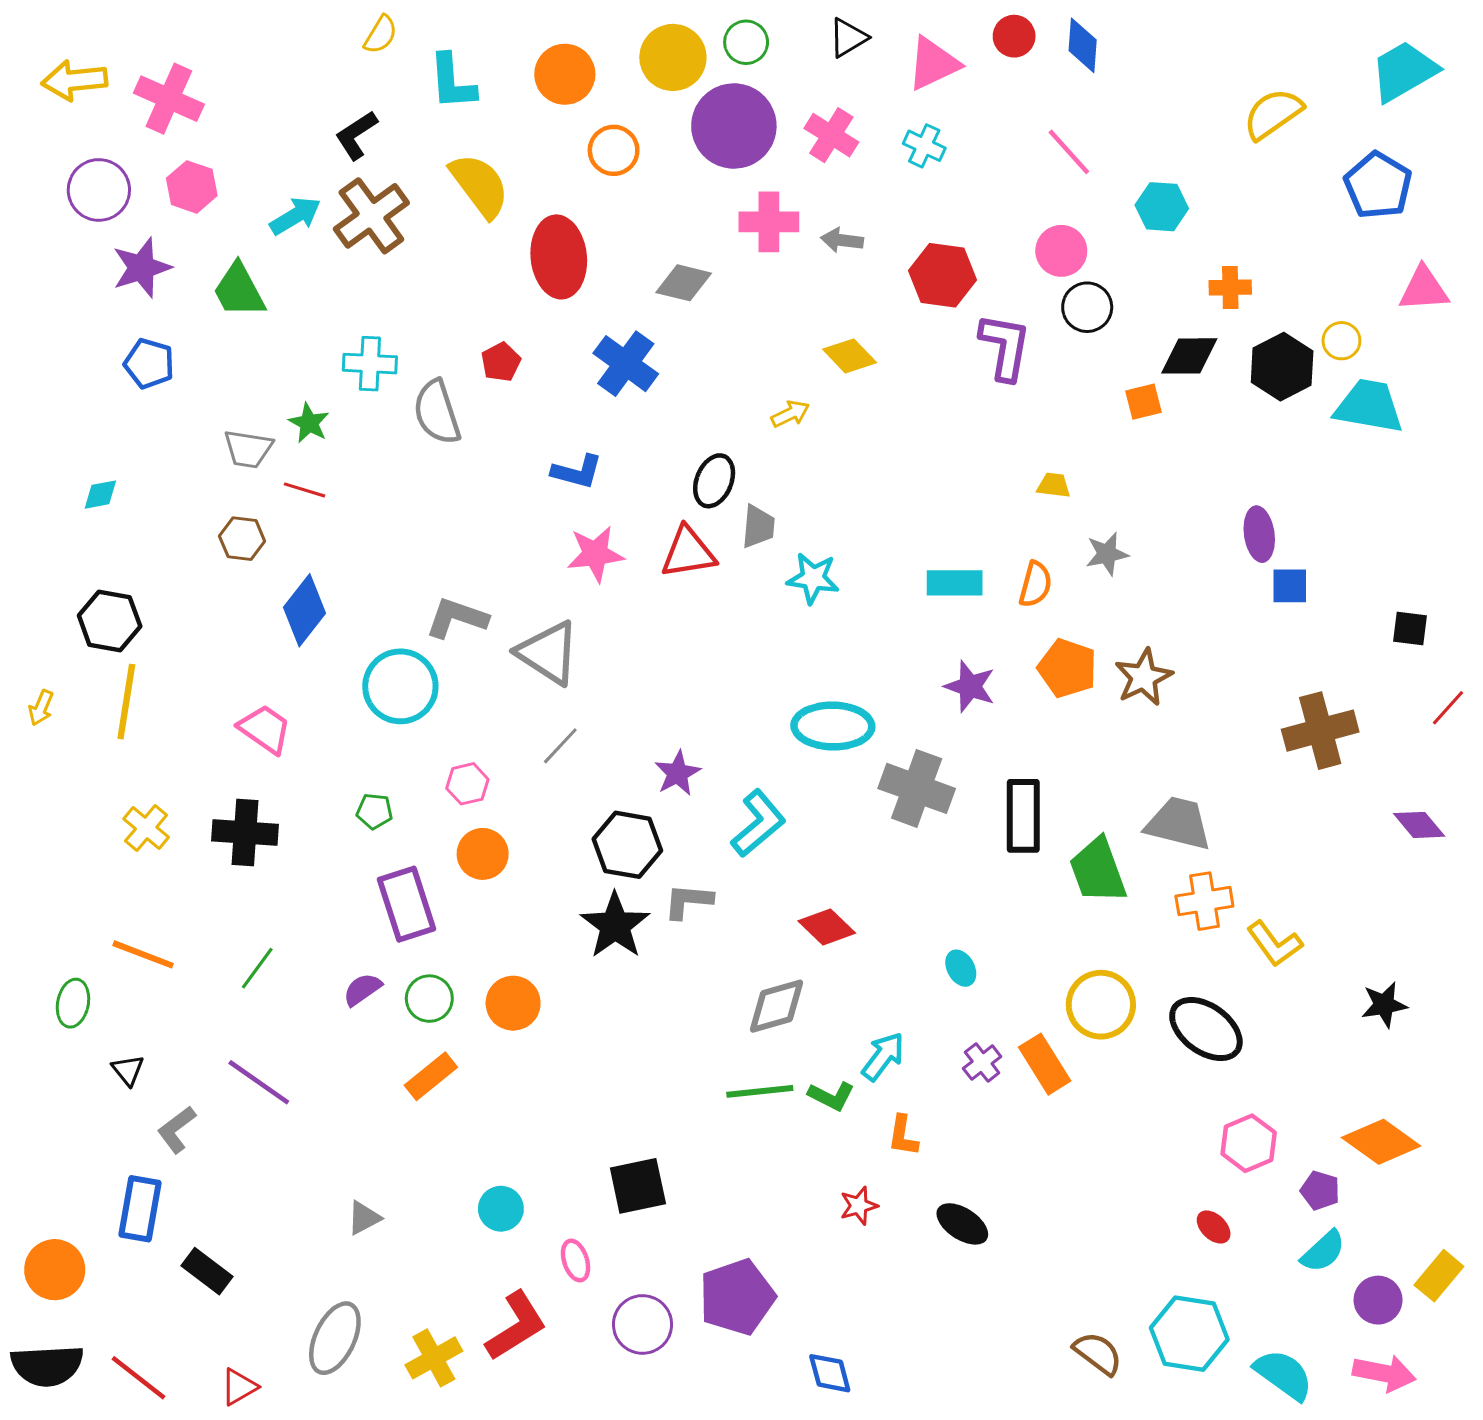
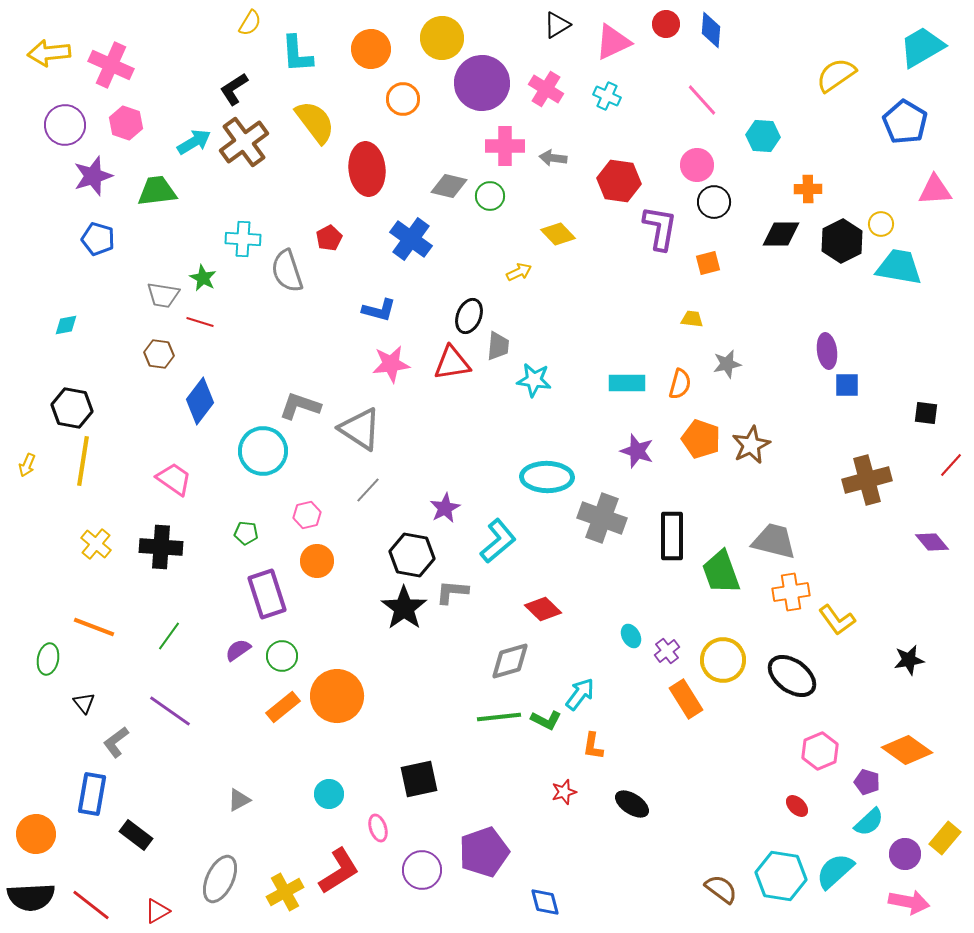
green circle: (746, 42) -> (490, 196), moved
green trapezoid: (239, 290) -> (157, 191), turned 111
orange square: (1144, 402) -> (708, 263), moved
orange circle: (513, 1003) -> (337, 696), moved, size x1.5
purple cross: (982, 1063) -> (667, 651), moved
cyan semicircle: (1284, 1375) -> (835, 871), moved, turned -78

